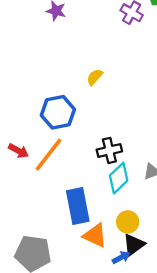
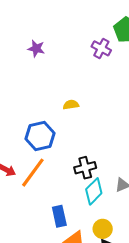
yellow semicircle: (95, 77) -> (71, 105), turned 42
blue rectangle: (78, 206) -> (59, 216), size x0.7

